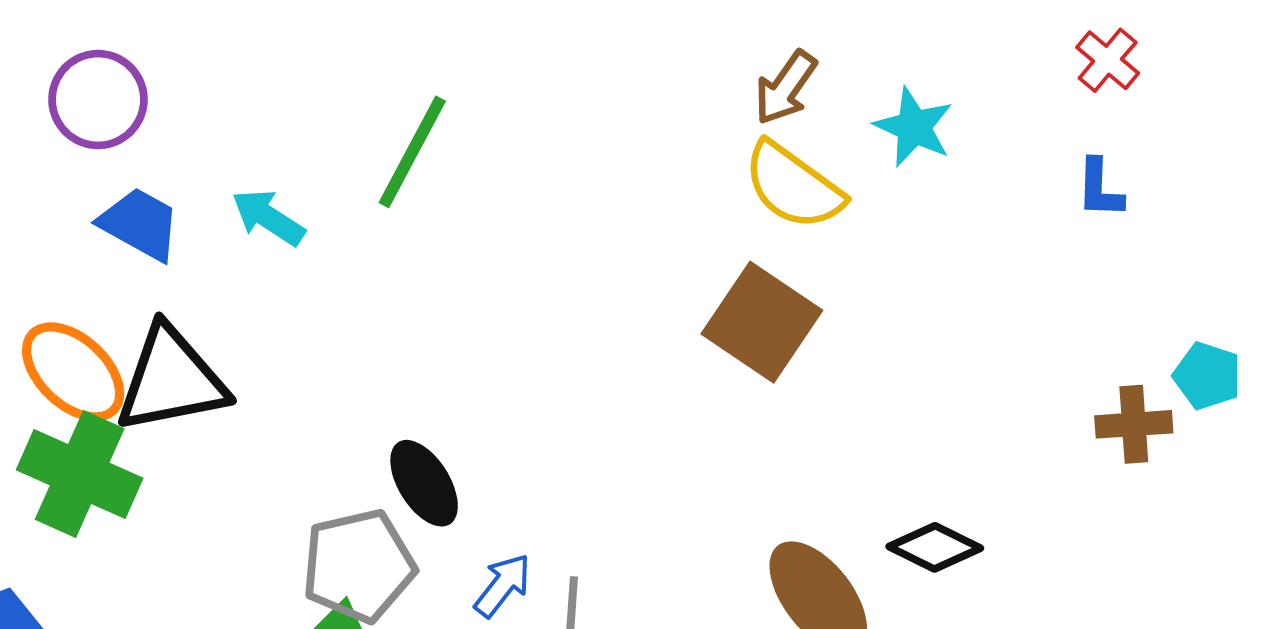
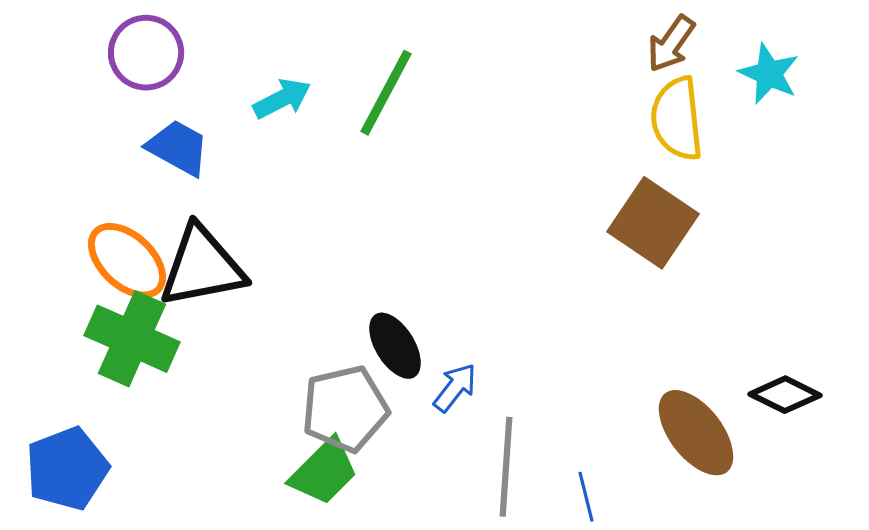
yellow semicircle: (793, 186) -> (677, 119), turned 48
cyan arrow: (268, 217) -> (282, 99), moved, turned 120
blue arrow: (503, 585) -> (455, 388), moved

